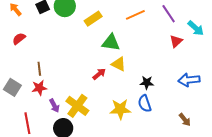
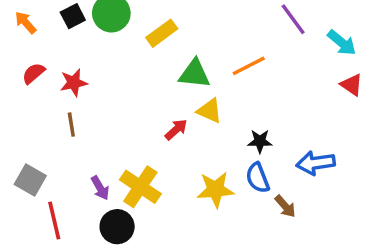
orange line: (135, 15) -> (249, 66), moved
red triangle: (176, 41) -> (352, 85), moved, turned -40
blue arrow: (189, 80) -> (316, 163), moved
gray square: (12, 87) -> (30, 180), moved
red star: (39, 88) -> (74, 83), moved
brown arrow: (185, 120) -> (285, 206), moved

